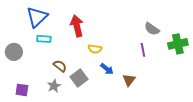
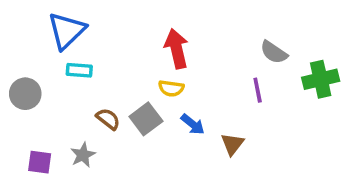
red arrow: (77, 26) -> (177, 49), moved
gray square: (79, 78) -> (146, 119), moved
gray star: (54, 86) -> (83, 155), moved

